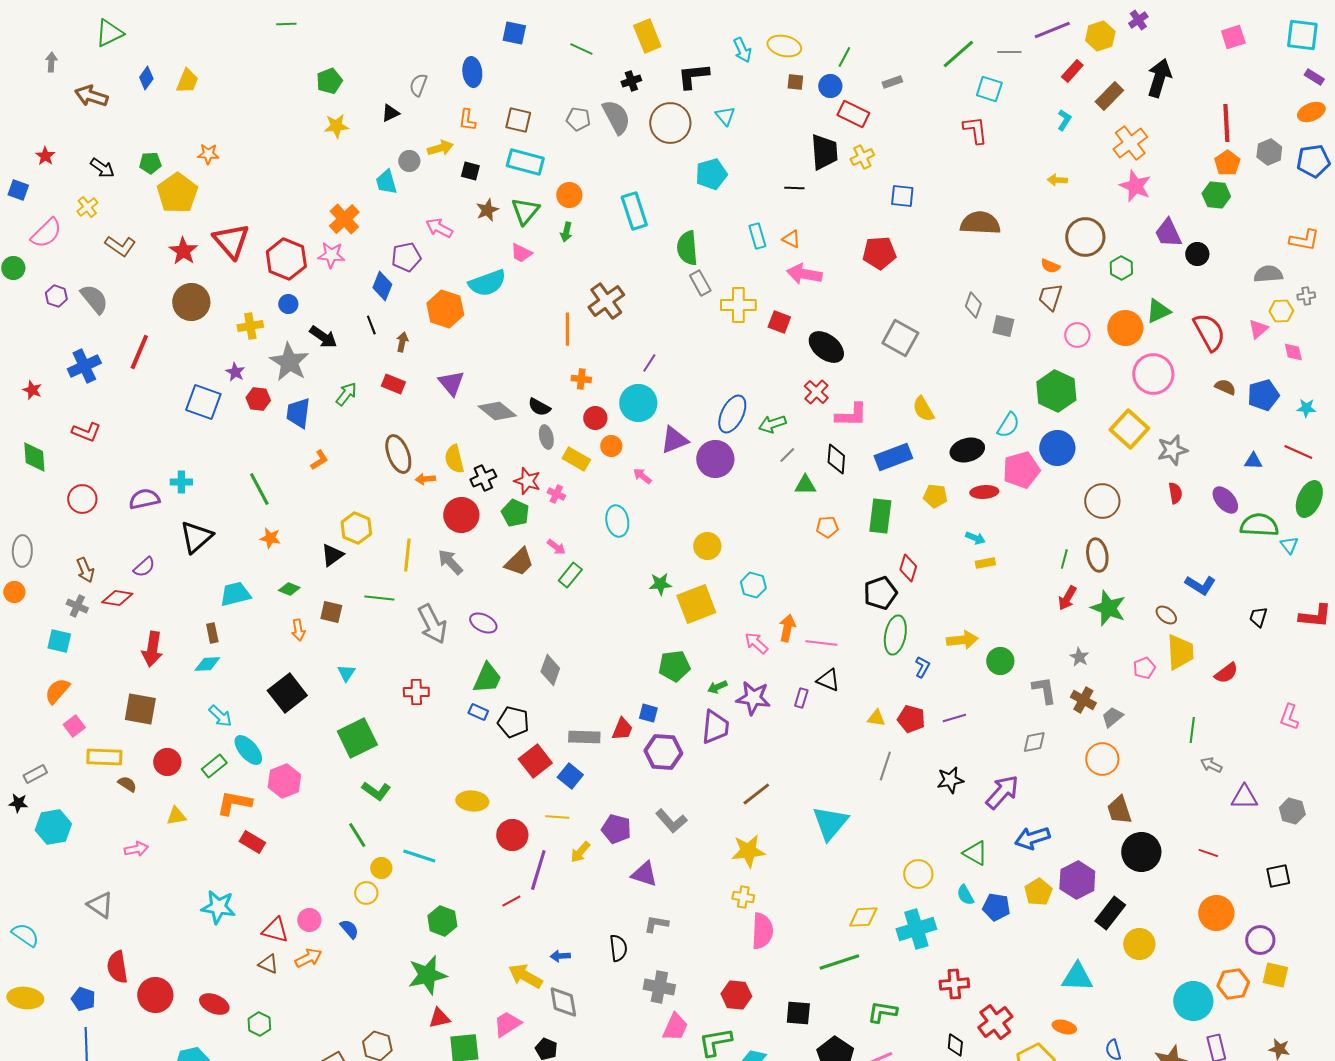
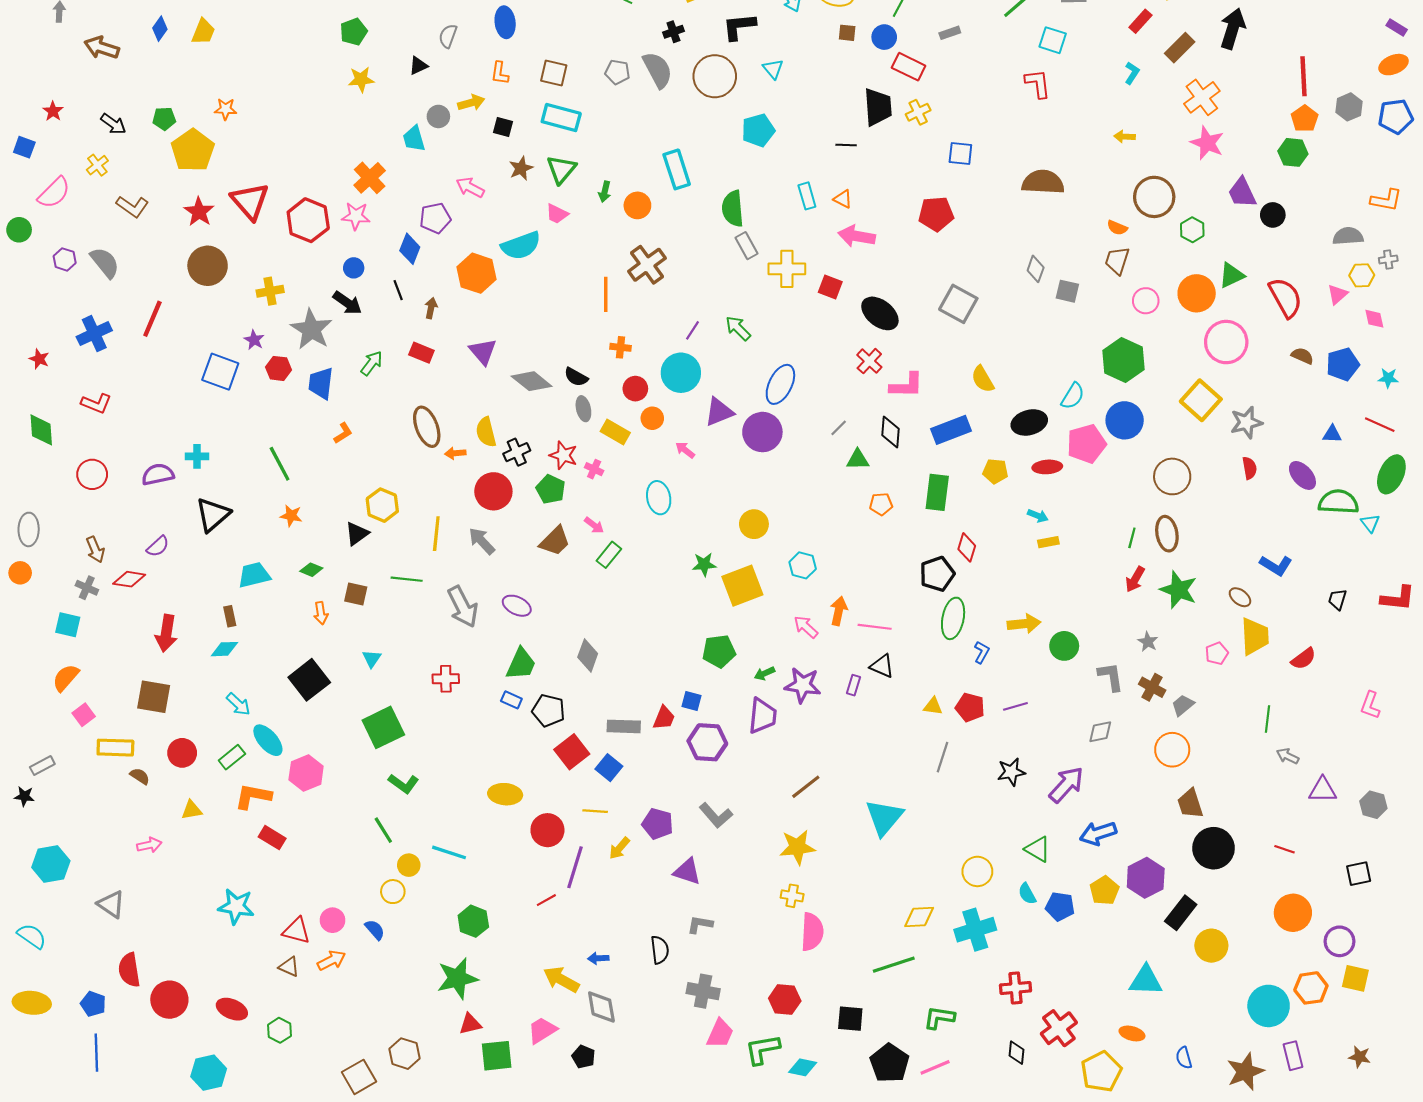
orange circle: (569, 195) -> (637, 205), moved
blue circle: (288, 304) -> (354, 268), moved
green arrow: (772, 424) -> (738, 328), moved, turned 64
cyan hexagon: (53, 827) -> (51, 864), moved

